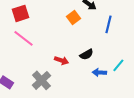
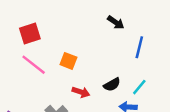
orange square: (73, 17) -> (68, 61), moved, turned -32
cyan line: (118, 65) -> (139, 87), moved

